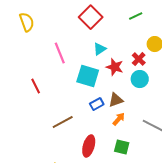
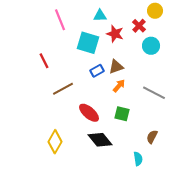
cyan triangle: (100, 49) -> (100, 16), turned 32
cyan circle: (140, 79) -> (151, 46), moved
red line: (36, 86) -> (44, 61), moved
red ellipse: (89, 146) -> (89, 113), turned -65

